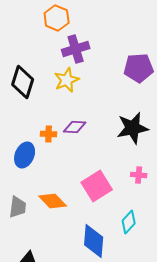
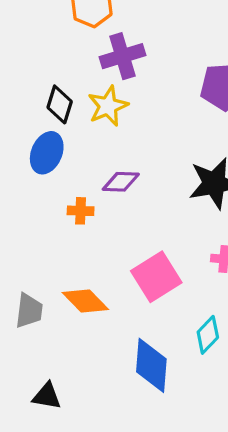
black diamond: (23, 82) -> (60, 104), moved, size x0.7
orange cross: (49, 134) -> (81, 211), moved
blue ellipse: (25, 155) -> (47, 153), moved

